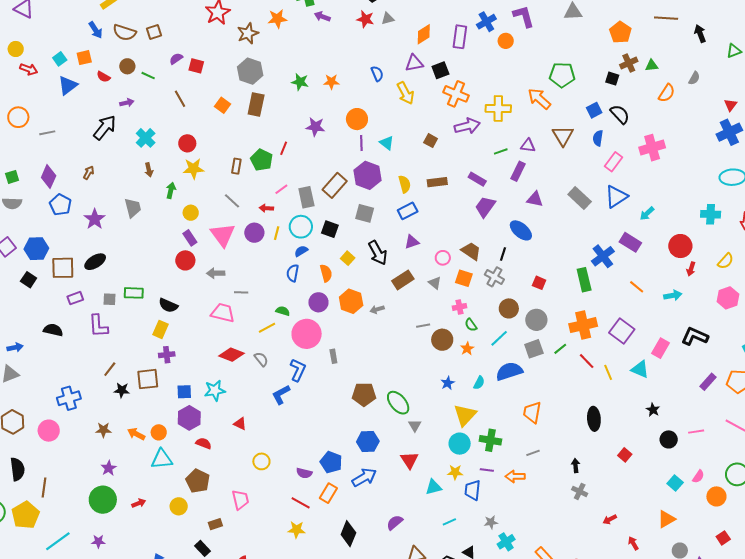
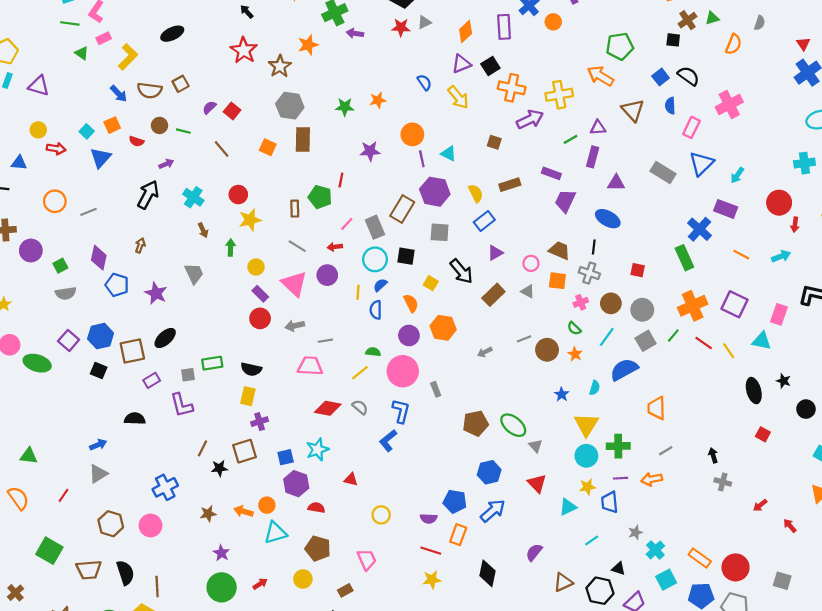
red square: (196, 66) -> (232, 111), turned 35
yellow line: (277, 233) -> (358, 292), moved
pink cross: (459, 307) -> (581, 302), moved
gray arrow: (377, 309) -> (485, 352), moved
black ellipse: (594, 419) -> (754, 391), moved

